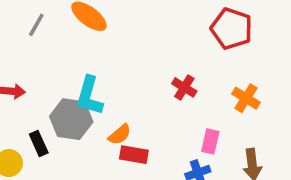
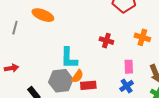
cyan L-shape: (89, 96) -> (69, 58), moved
gray hexagon: (71, 119) -> (61, 81), moved

